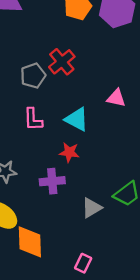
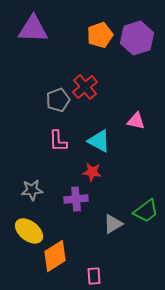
orange diamond: (30, 242) -> (55, 256), turned 60
pink rectangle: (83, 263) -> (94, 276), moved, turned -30

